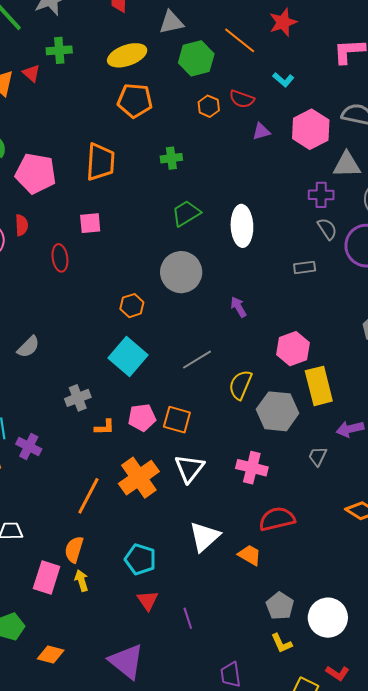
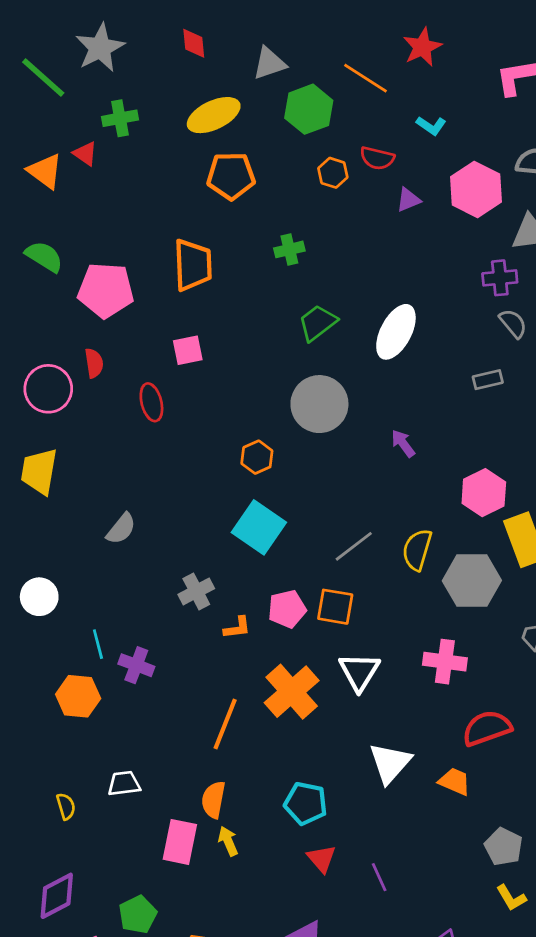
white ellipse: (242, 226) -> (396, 332), turned 36
gray line: (197, 360) -> (354, 546), moved

